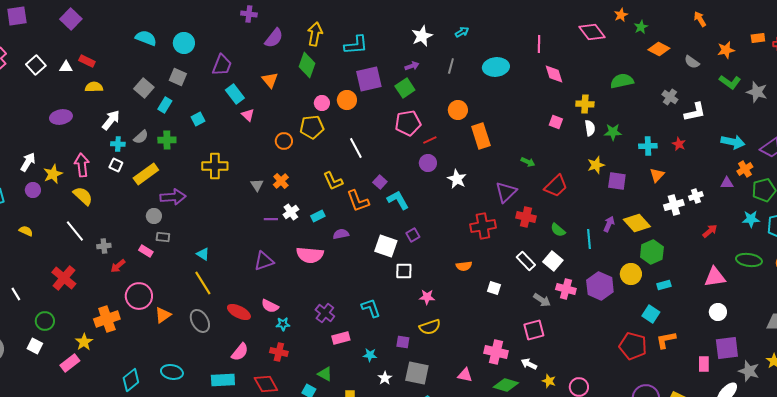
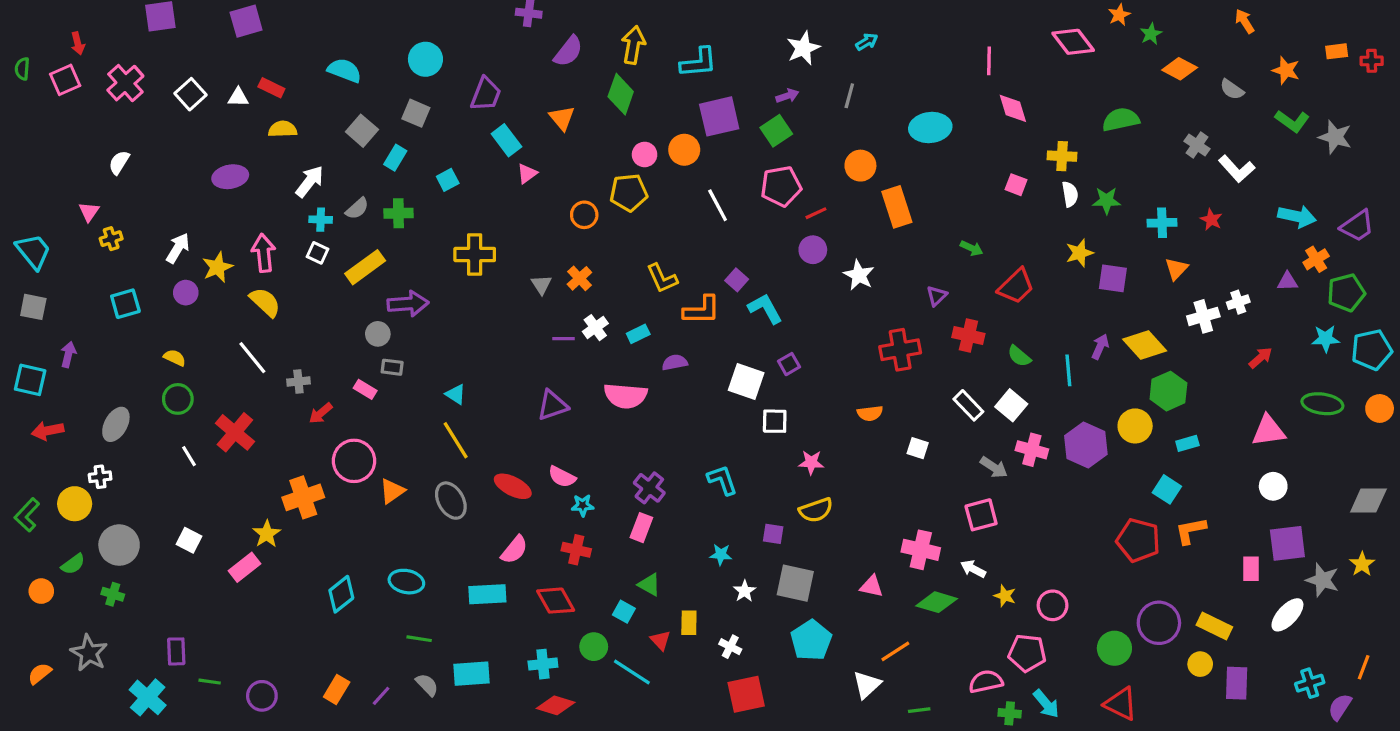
purple square: (71, 19) -> (246, 21), turned 30
cyan semicircle: (146, 38) -> (344, 70), moved
orange star: (726, 50) -> (1286, 70), turned 30
cyan ellipse: (496, 67) -> (930, 128), moved
white L-shape: (695, 112) -> (1237, 169), turned 60
pink triangle: (248, 115) -> (527, 174), turned 40
white line: (356, 148) -> (718, 205), moved
purple triangle: (506, 192) -> (937, 296), size x0.6
orange L-shape: (358, 201) -> (702, 310), turned -70
white line: (16, 294) -> (189, 456), moved
green circle: (45, 321) -> (178, 399), moved
pink rectangle: (341, 338) -> (641, 528), moved, turned -54

